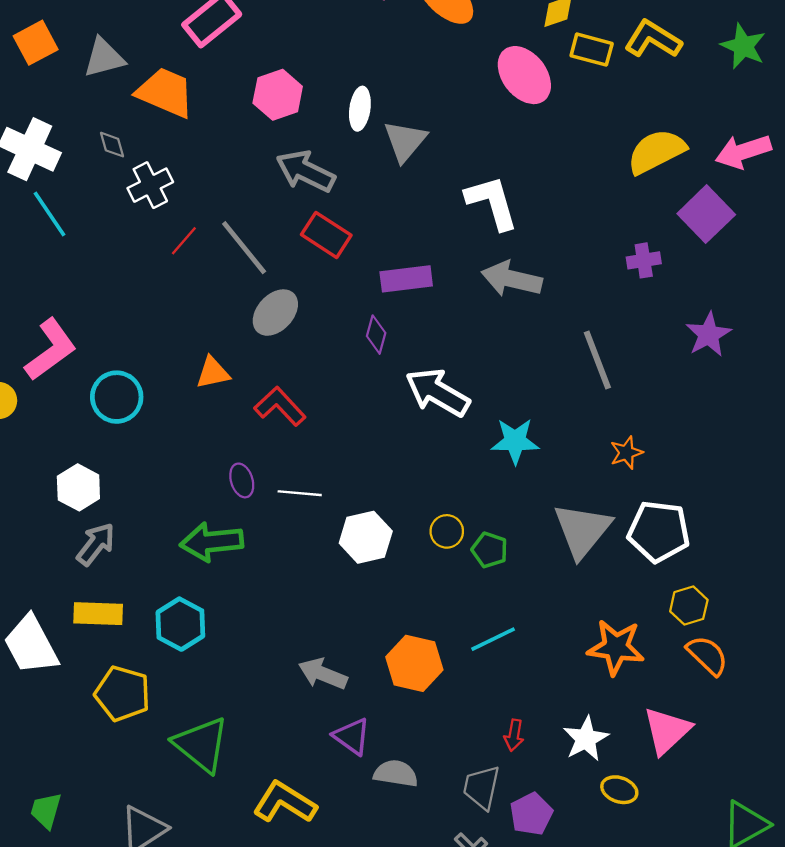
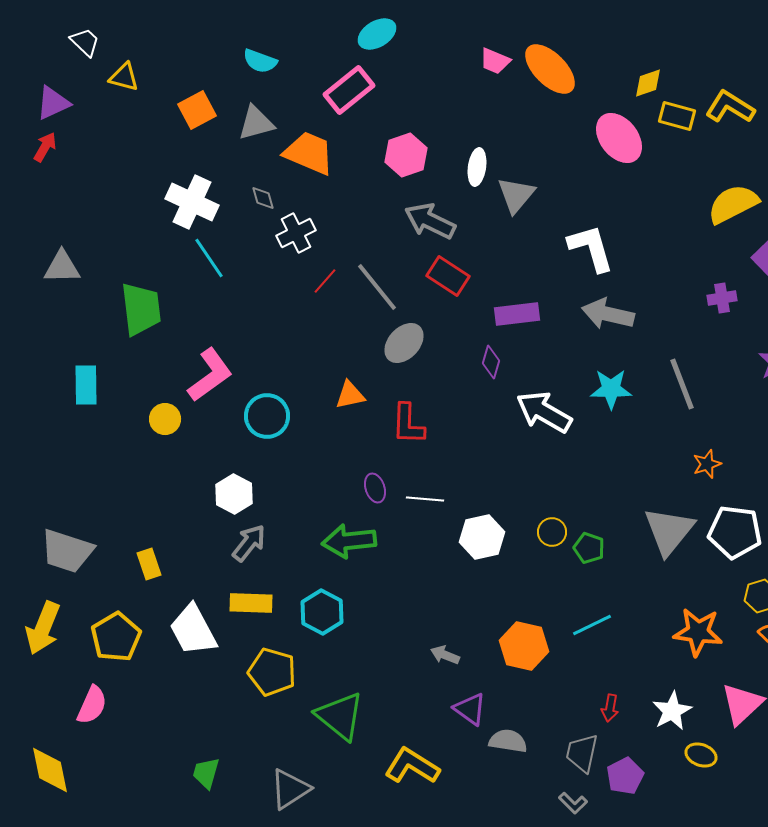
red L-shape: (280, 406) -> (408, 424), turned -135
cyan star: (515, 441) -> (611, 389), moved
gray arrow: (323, 674) -> (445, 655), size x0.7

